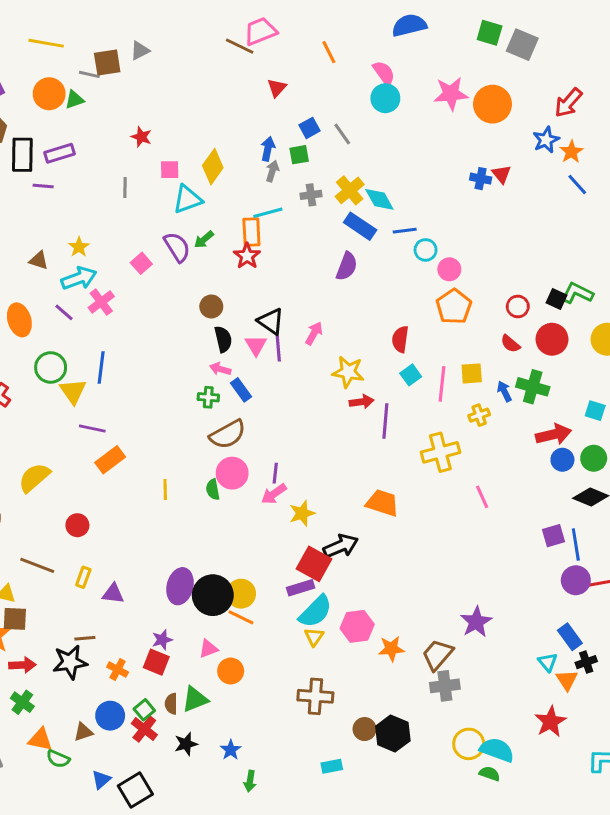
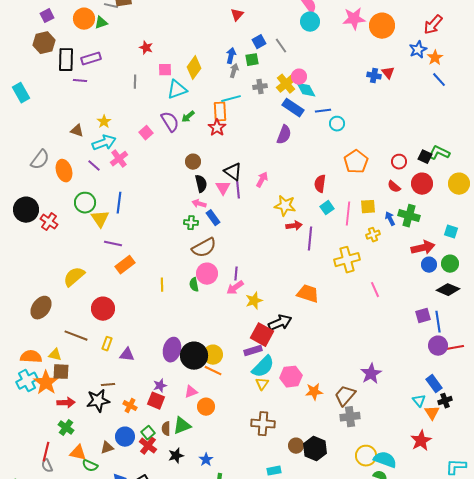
pink circle: (449, 269) -> (299, 77), moved
red circle: (77, 525) -> (103, 309), size x1.5

